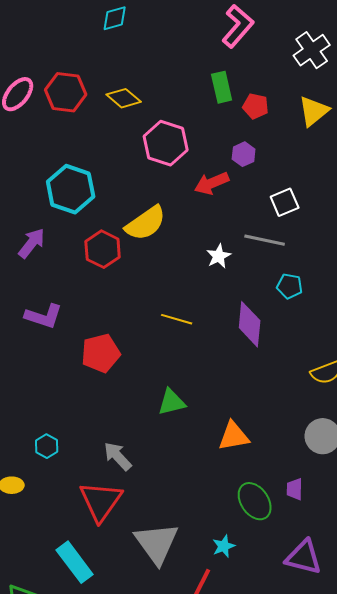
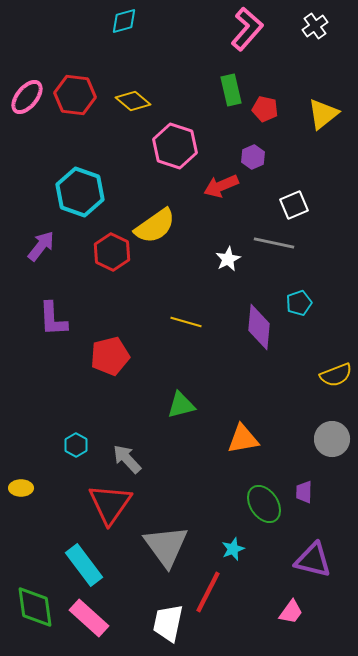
white cross: (312, 50) -> (315, 26), moved, size x0.7
cyan pentagon: (290, 286) -> (299, 303), moved, turned -30
purple L-shape: (44, 316) -> (53, 319), turned 69
cyan hexagon: (47, 446) -> (76, 445), moved

